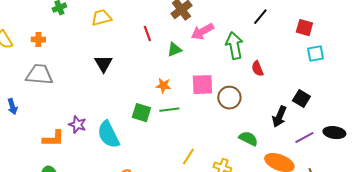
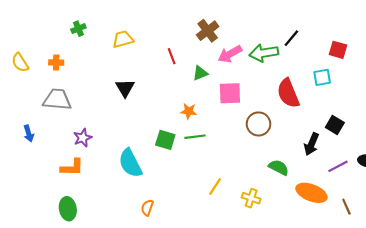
green arrow: (234, 46) -> (264, 53), moved, turned -88
cyan square: (315, 54) -> (322, 77), moved
red semicircle: (257, 69) -> (288, 93), size x1.8
pink square: (202, 85) -> (230, 93), moved
purple star: (77, 125) -> (83, 138), moved, turned 30

